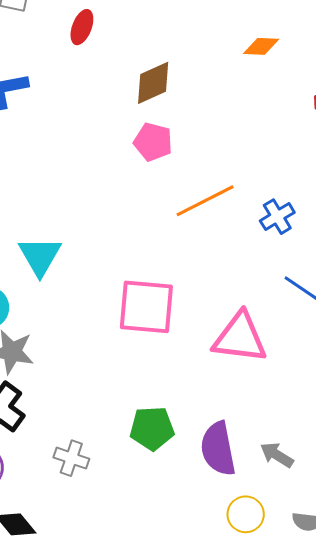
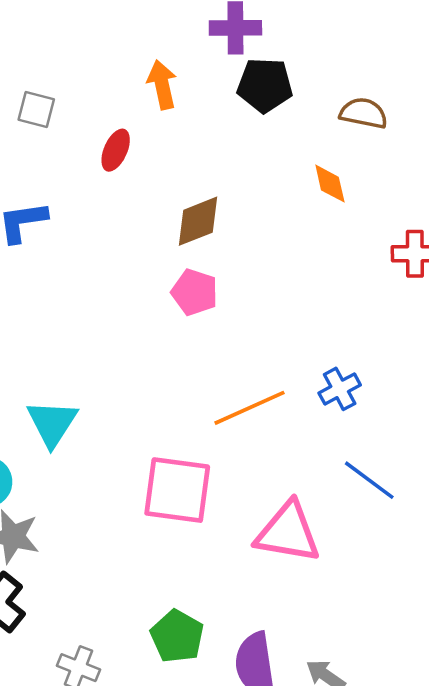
orange diamond: (261, 46) -> (330, 184), turned 72
orange line: (205, 201) -> (250, 408), moved
green pentagon: (152, 428) -> (177, 636), turned 30

